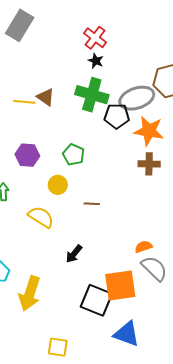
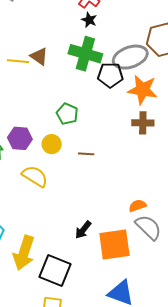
purple hexagon: (27, 155) -> (20, 138), moved
brown line: (92, 204) -> (86, 154), moved
black arrow: (74, 254) -> (83, 230), moved
black square: (96, 300) -> (55, 270), moved

